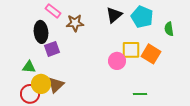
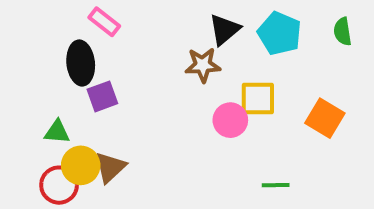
brown star: (75, 23) -> (203, 65), moved
green semicircle: (169, 29) -> (343, 32), moved
orange square: (151, 54) -> (325, 118), moved

